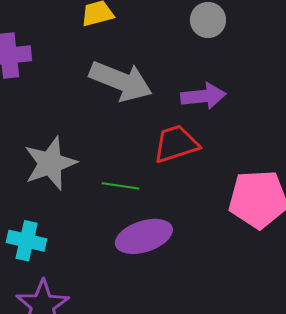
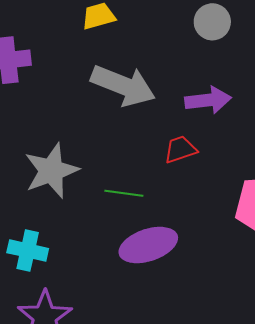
red trapezoid: (176, 144) -> (180, 150), size x0.7

